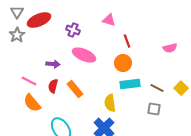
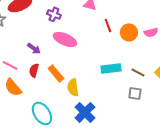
orange circle: (123, 63) -> (129, 32), moved
purple arrow: (53, 64) -> (34, 48), turned 32
yellow semicircle: (110, 103) -> (73, 87), moved

